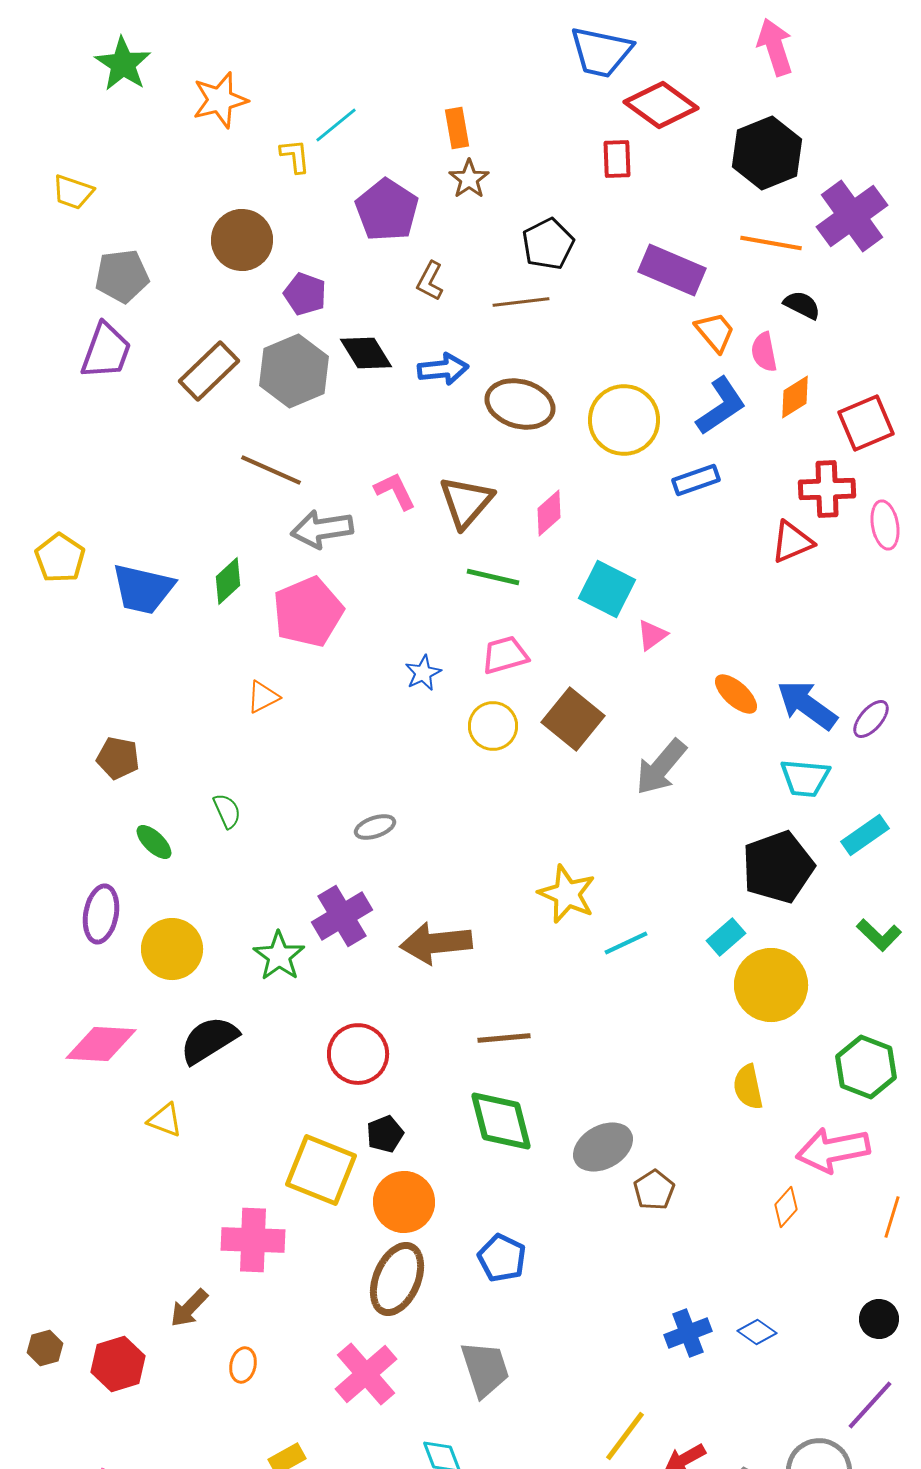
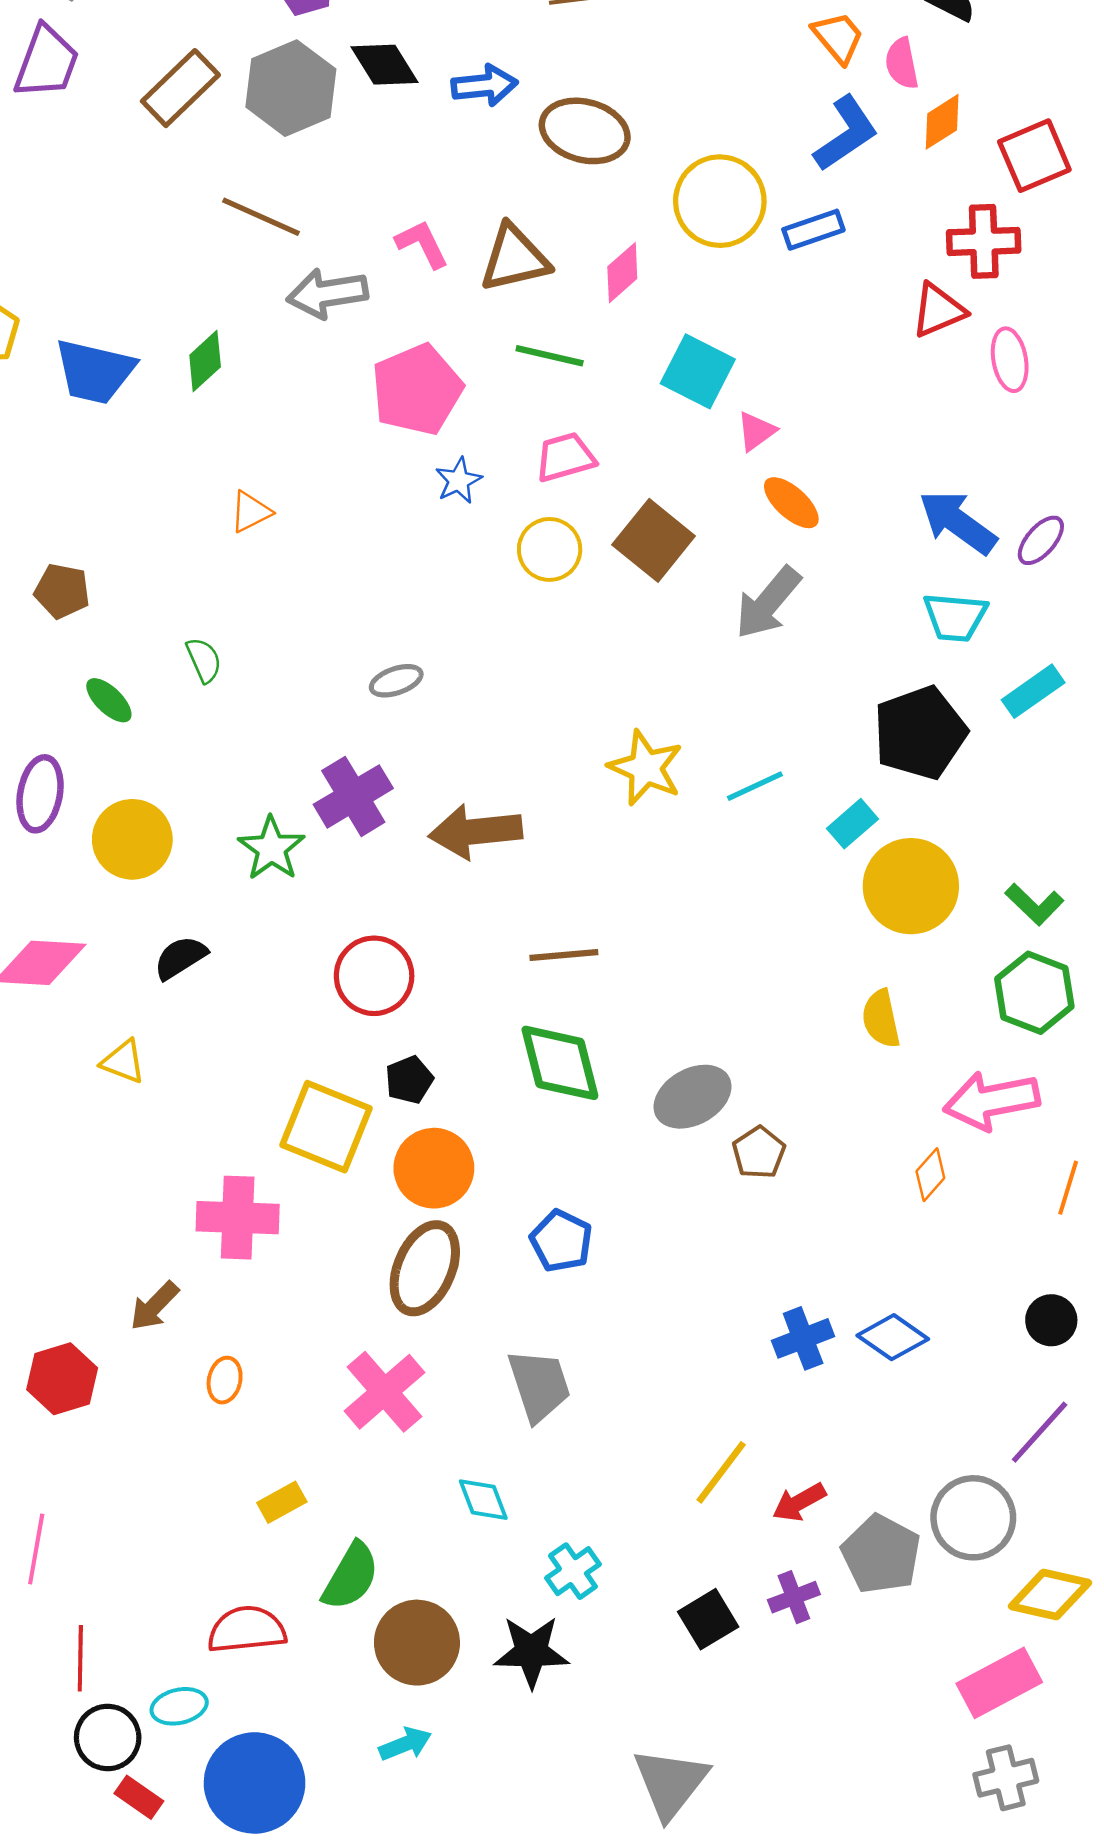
yellow circle: (624, 420) -> (720, 201), moved
brown triangle: (466, 502) -> (514, 258), turned 36
pink ellipse: (885, 525) -> (1010, 360), moved
pink pentagon: (308, 612) -> (417, 390), moved
orange ellipse: (736, 694) -> (791, 503), moved
green L-shape: (879, 935) -> (1034, 904), moved
cyan line: (626, 943) -> (755, 786), moved
black semicircle: (209, 1040) -> (180, 958), size x0.7
blue diamond: (757, 1332) -> (893, 1337), size x1.4

